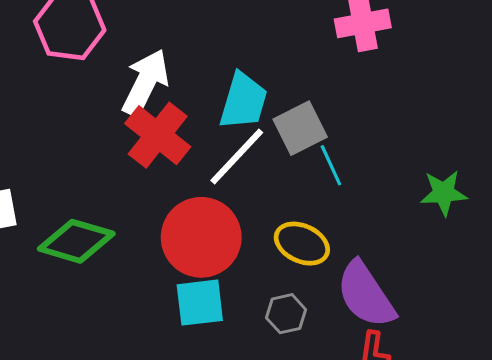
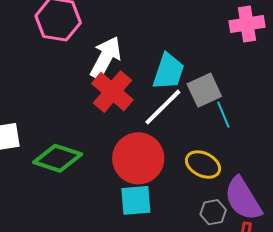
gray hexagon: (286, 314) -> (213, 212), moved

